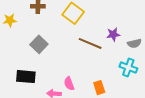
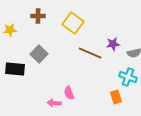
black rectangle: (26, 77) -> (15, 69), moved
orange rectangle: (99, 88) -> (116, 97), moved

